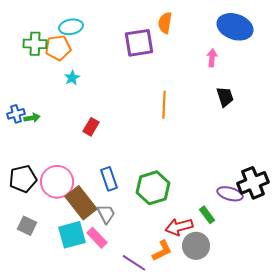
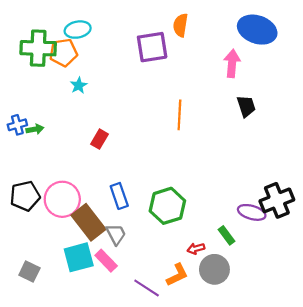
green cross: (35, 44) -> (38, 48), size x1.4
pink arrow: (212, 58) -> (232, 63), size x1.4
gray square: (27, 226) -> (29, 272), moved
red arrow: (179, 227) -> (196, 249), size x0.6

